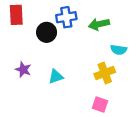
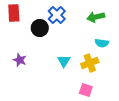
blue cross: (66, 17) -> (57, 15), turned -36
green arrow: (99, 24) -> (96, 17), moved
cyan triangle: (56, 77) -> (64, 61), moved, turned -40

